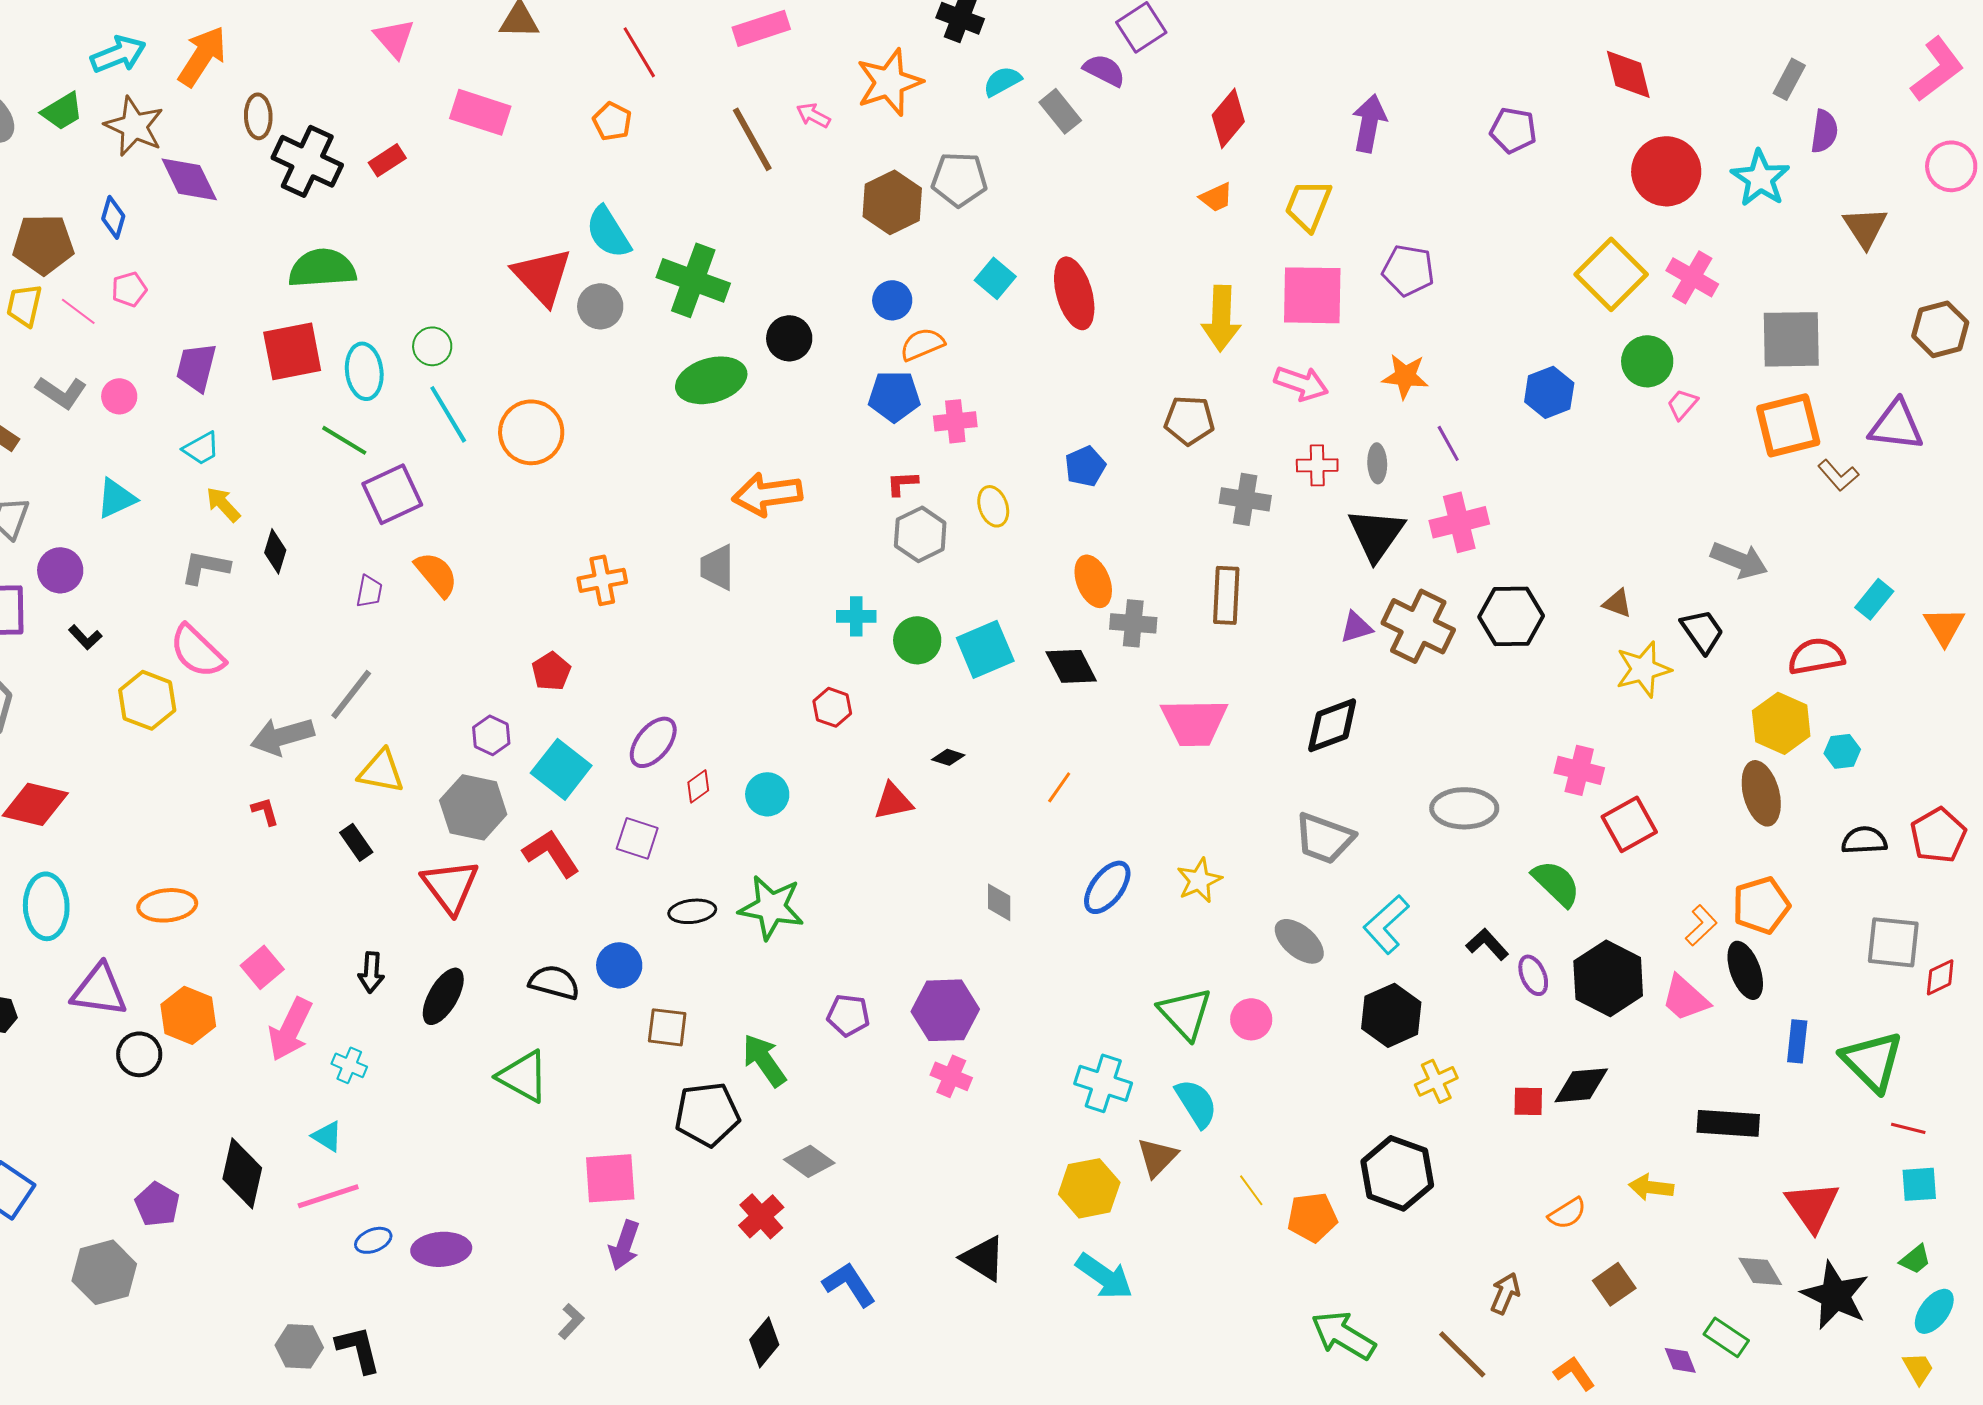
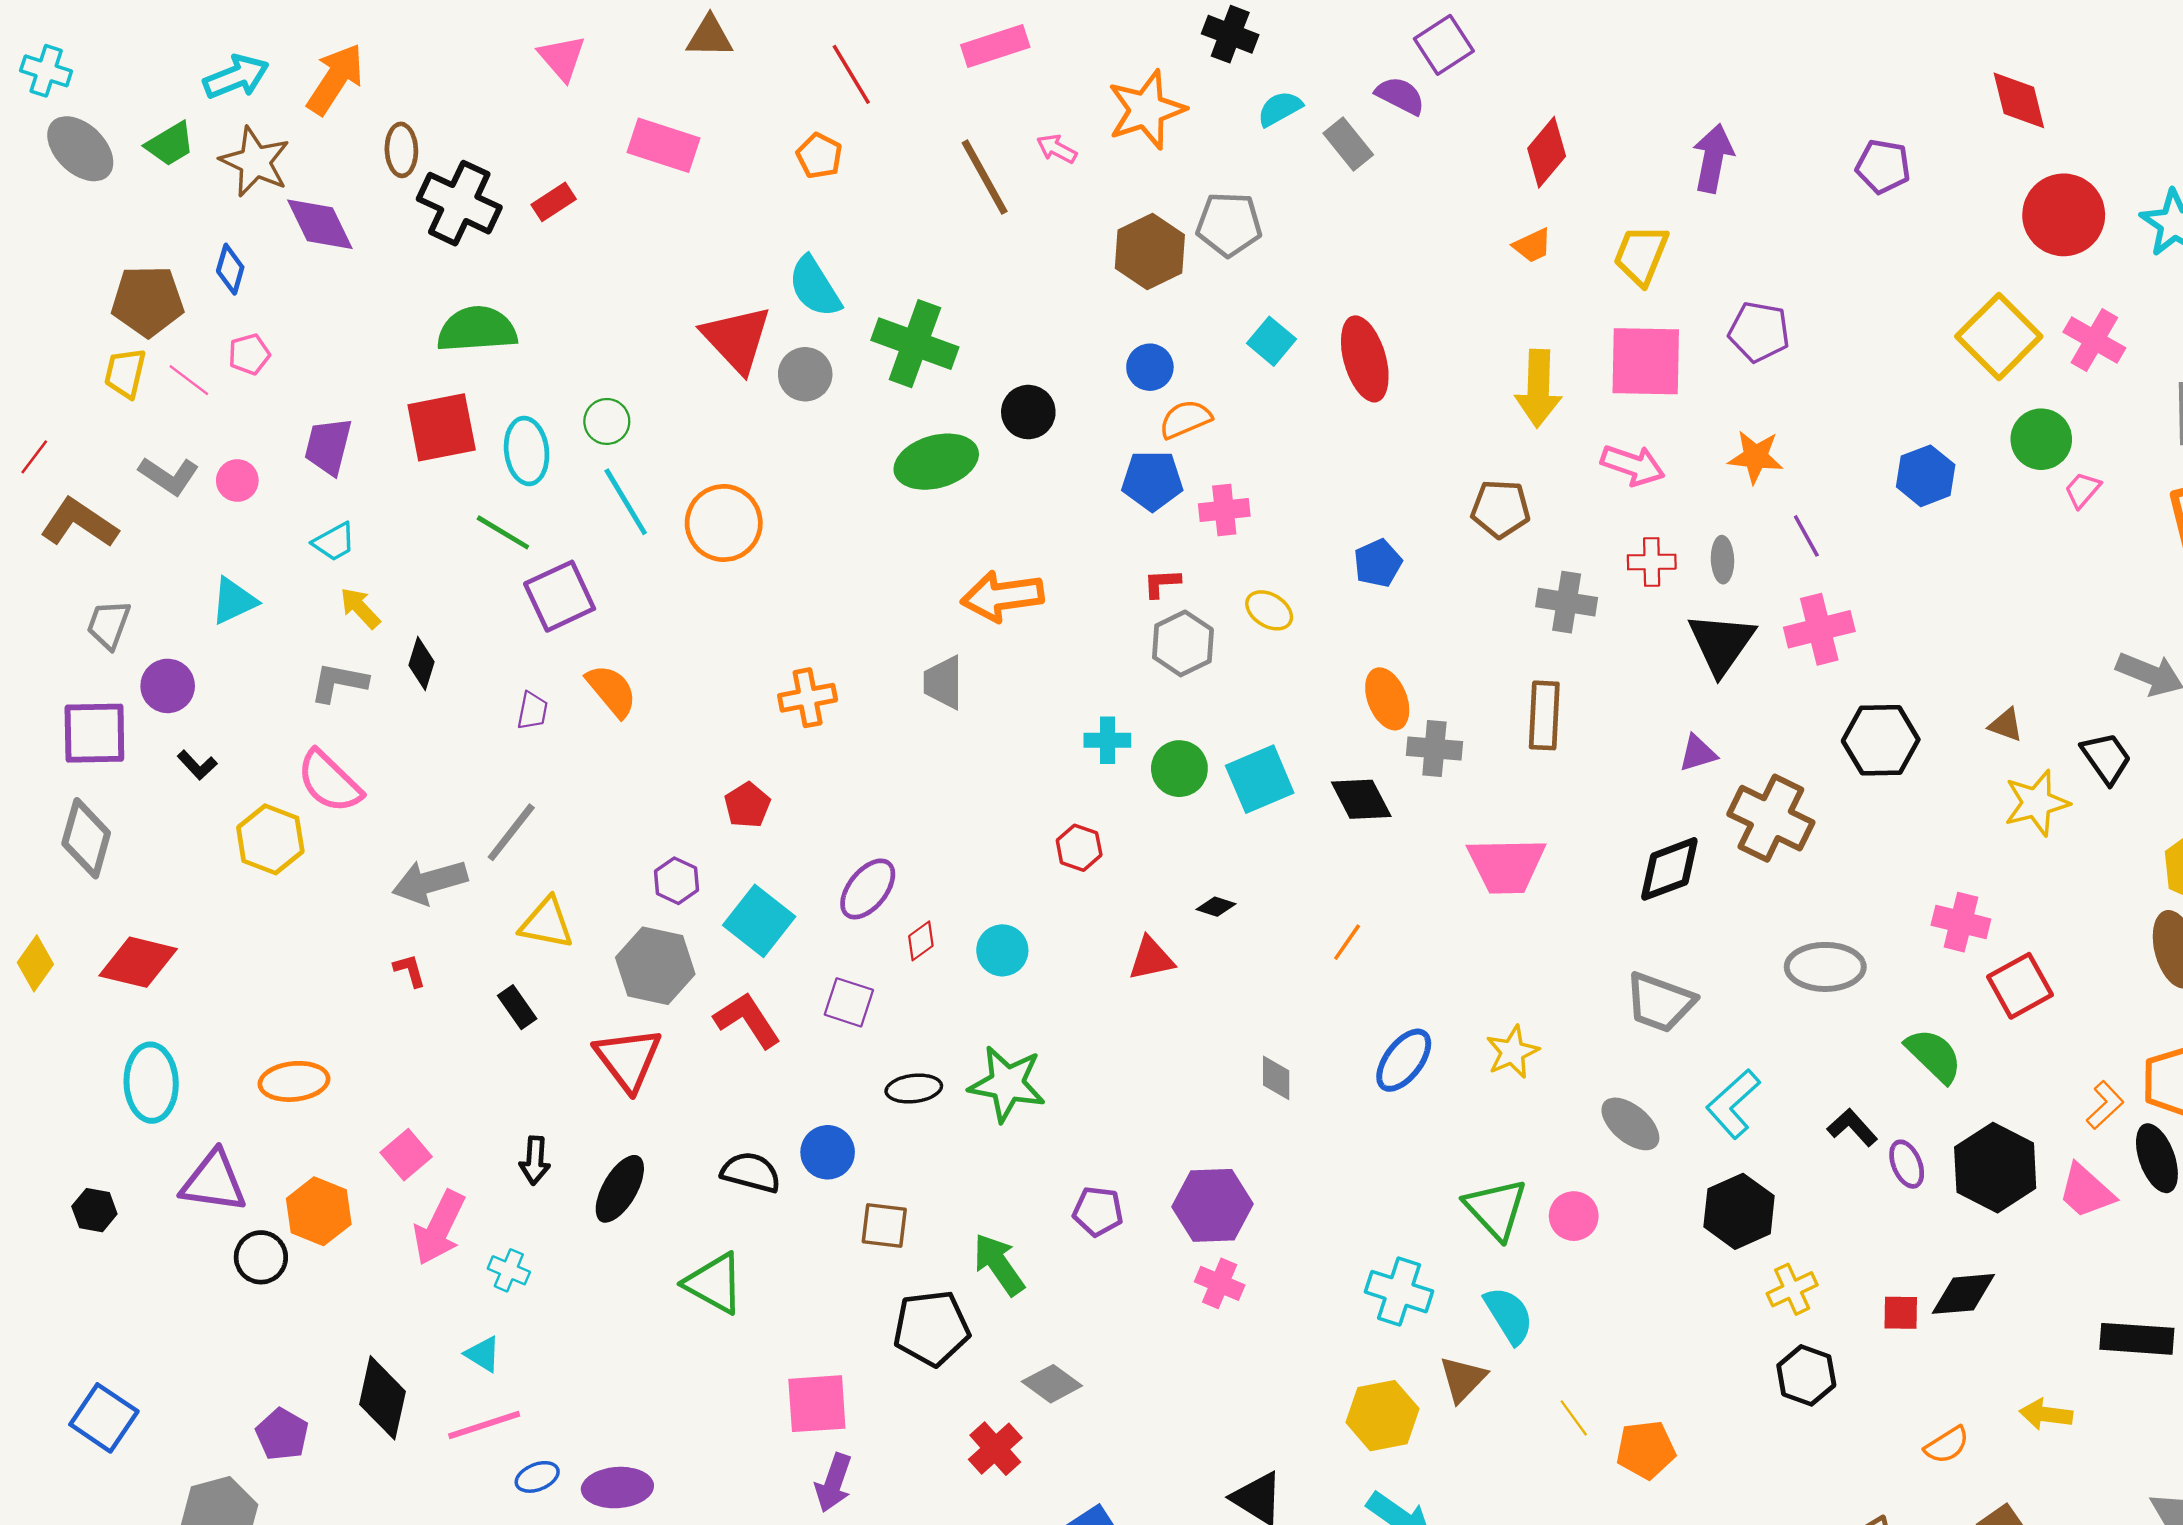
yellow ellipse: (993, 506) -> (1269, 610), turned -39
brown cross: (1418, 626) -> (1771, 818), moved
black hexagon: (1397, 1173) -> (1806, 1375), moved, size x0.7

